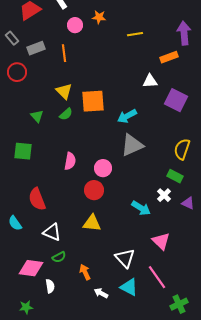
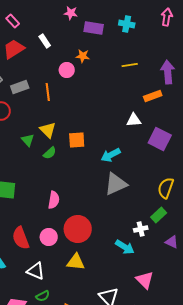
pink circle: (75, 25) -> (67, 70), moved
yellow line: (135, 34) -> (130, 65), moved
orange square: (93, 101) -> (77, 140), size x0.7
green triangle: (37, 116) -> (28, 140), moved
pink circle: (103, 168) -> (49, 237), moved
green rectangle: (175, 176) -> (159, 215), turned -70
red circle: (94, 190) -> (78, 229), size x1.4
white cross: (164, 195) -> (141, 229), moved, turned 32

